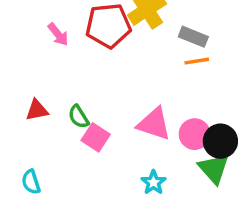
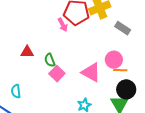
pink arrow: (58, 34) -> (63, 25), moved
orange line: (197, 61) -> (120, 70), moved
pink circle: (195, 134) -> (114, 60), moved

